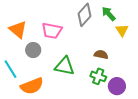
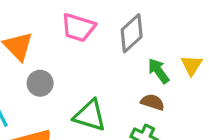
green arrow: (109, 14) -> (159, 71), moved
pink trapezoid: (52, 31) -> (78, 28), moved

